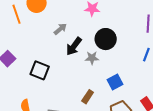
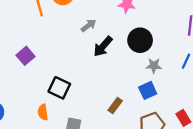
gray star: (92, 58) -> (154, 66), moved
black square: (40, 70) -> (59, 88), moved

